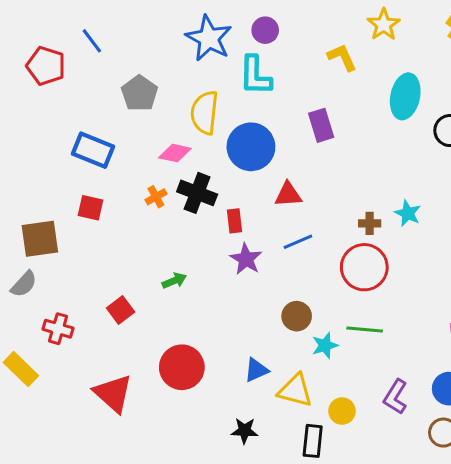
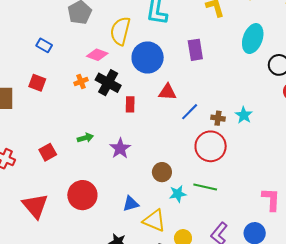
blue rectangle: (93, 150) -> (44, 45), size x0.6
blue line: (298, 242) -> (190, 112), moved, turned -30
purple star: (246, 259) -> (120, 148), moved

